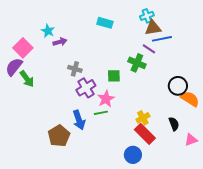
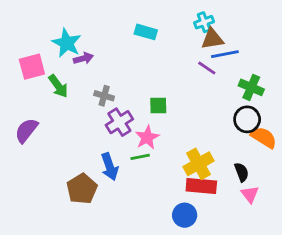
cyan star: (48, 31) -> (67, 43), size x1.5
pink square: (23, 48) -> (32, 67), turned 30
green cross: (137, 63) -> (251, 87), moved
purple semicircle: (14, 67) -> (26, 130), moved
green arrow: (27, 79) -> (58, 86), moved
yellow cross: (143, 118) -> (198, 164), size x1.5
red rectangle: (145, 134) -> (201, 186), turned -40
pink triangle: (191, 140) -> (250, 194), moved, turned -48

